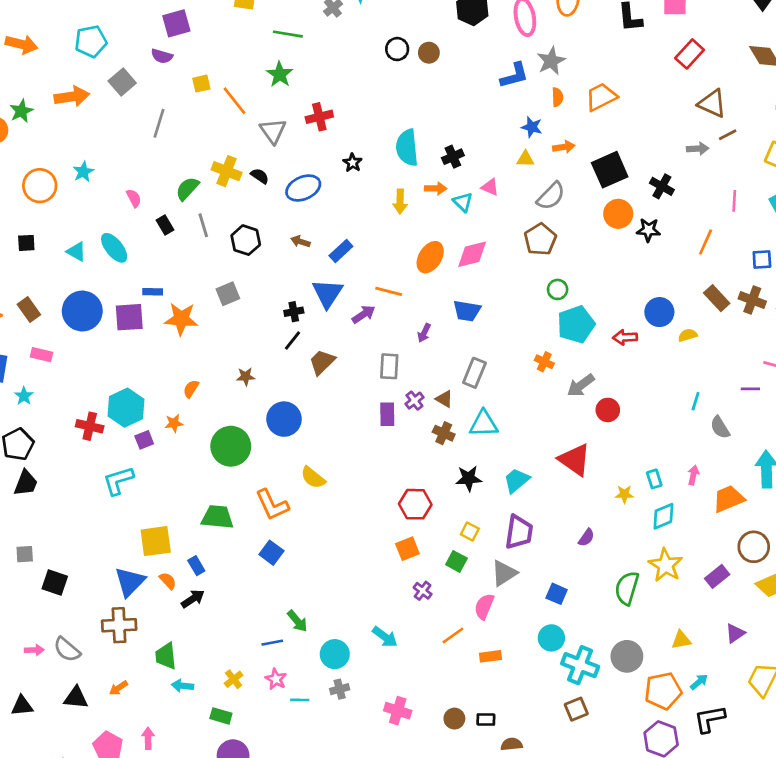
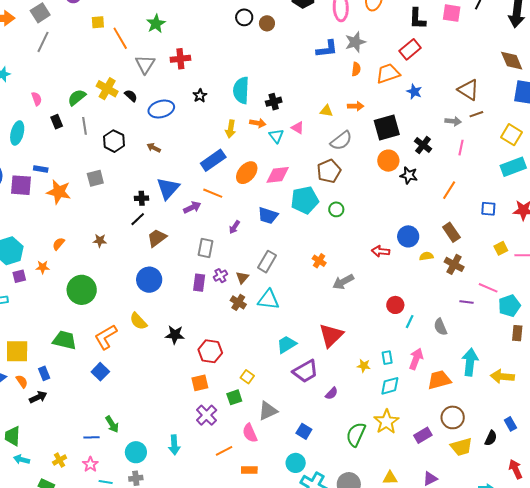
red rectangle: (690, 54) -> (410, 49), moved
gray line: (159, 123) -> (43, 42), moved
blue star: (532, 127) -> (414, 92), moved
pink line: (734, 201) -> (461, 148), moved
cyan ellipse: (114, 248) -> (17, 133), turned 45
blue rectangle: (341, 251) -> (213, 160), moved, size x1.4
brown cross: (752, 300) -> (454, 264), moved
cyan pentagon: (576, 324) -> (305, 200), moved
brown triangle: (444, 399) -> (242, 278), turned 32
cyan line: (696, 401) -> (410, 322), moved
red circle: (608, 410) -> (395, 305), moved
blue circle: (284, 419) -> (149, 280), moved
red triangle: (575, 460) -> (331, 335), turned 32
pink arrow: (693, 475) -> (416, 359), size x1.5
black star: (469, 478) -> (175, 335), moved
orange L-shape: (272, 505) -> (106, 337), turned 76
purple trapezoid: (519, 532) -> (305, 371), moved, turned 44
green square: (456, 561) -> (234, 397), turned 35
purple cross: (423, 591) -> (207, 415), size x1.5
pink semicircle: (484, 606) -> (250, 433), turned -54
cyan arrow: (385, 637) -> (174, 445), turned 42

